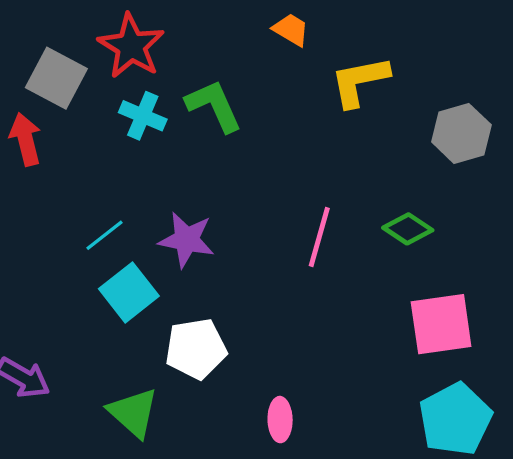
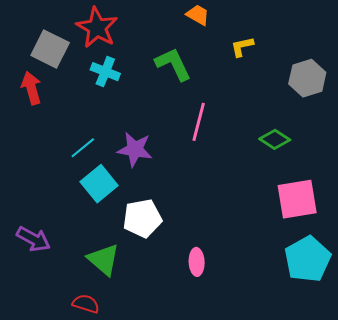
yellow L-shape: (360, 81) -> (242, 47), size x0.6
green L-shape: (214, 106) -> (173, 64), moved
pink line: (319, 237) -> (199, 122), moved

